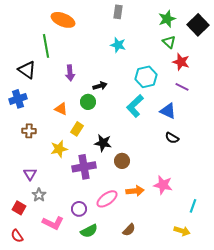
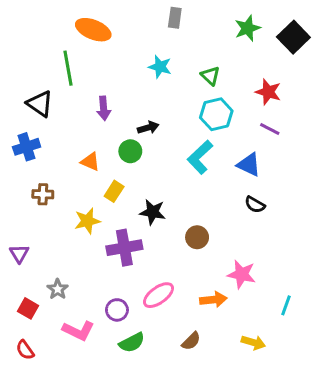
green triangle: (169, 42) -> (210, 76), moved
cyan star: (118, 45) -> (160, 67), moved
brown circle: (122, 161) -> (197, 237), moved
purple triangle: (30, 174) -> (19, 254), moved
orange arrow: (135, 191) -> (213, 300), moved
yellow arrow: (182, 231) -> (253, 343), moved

